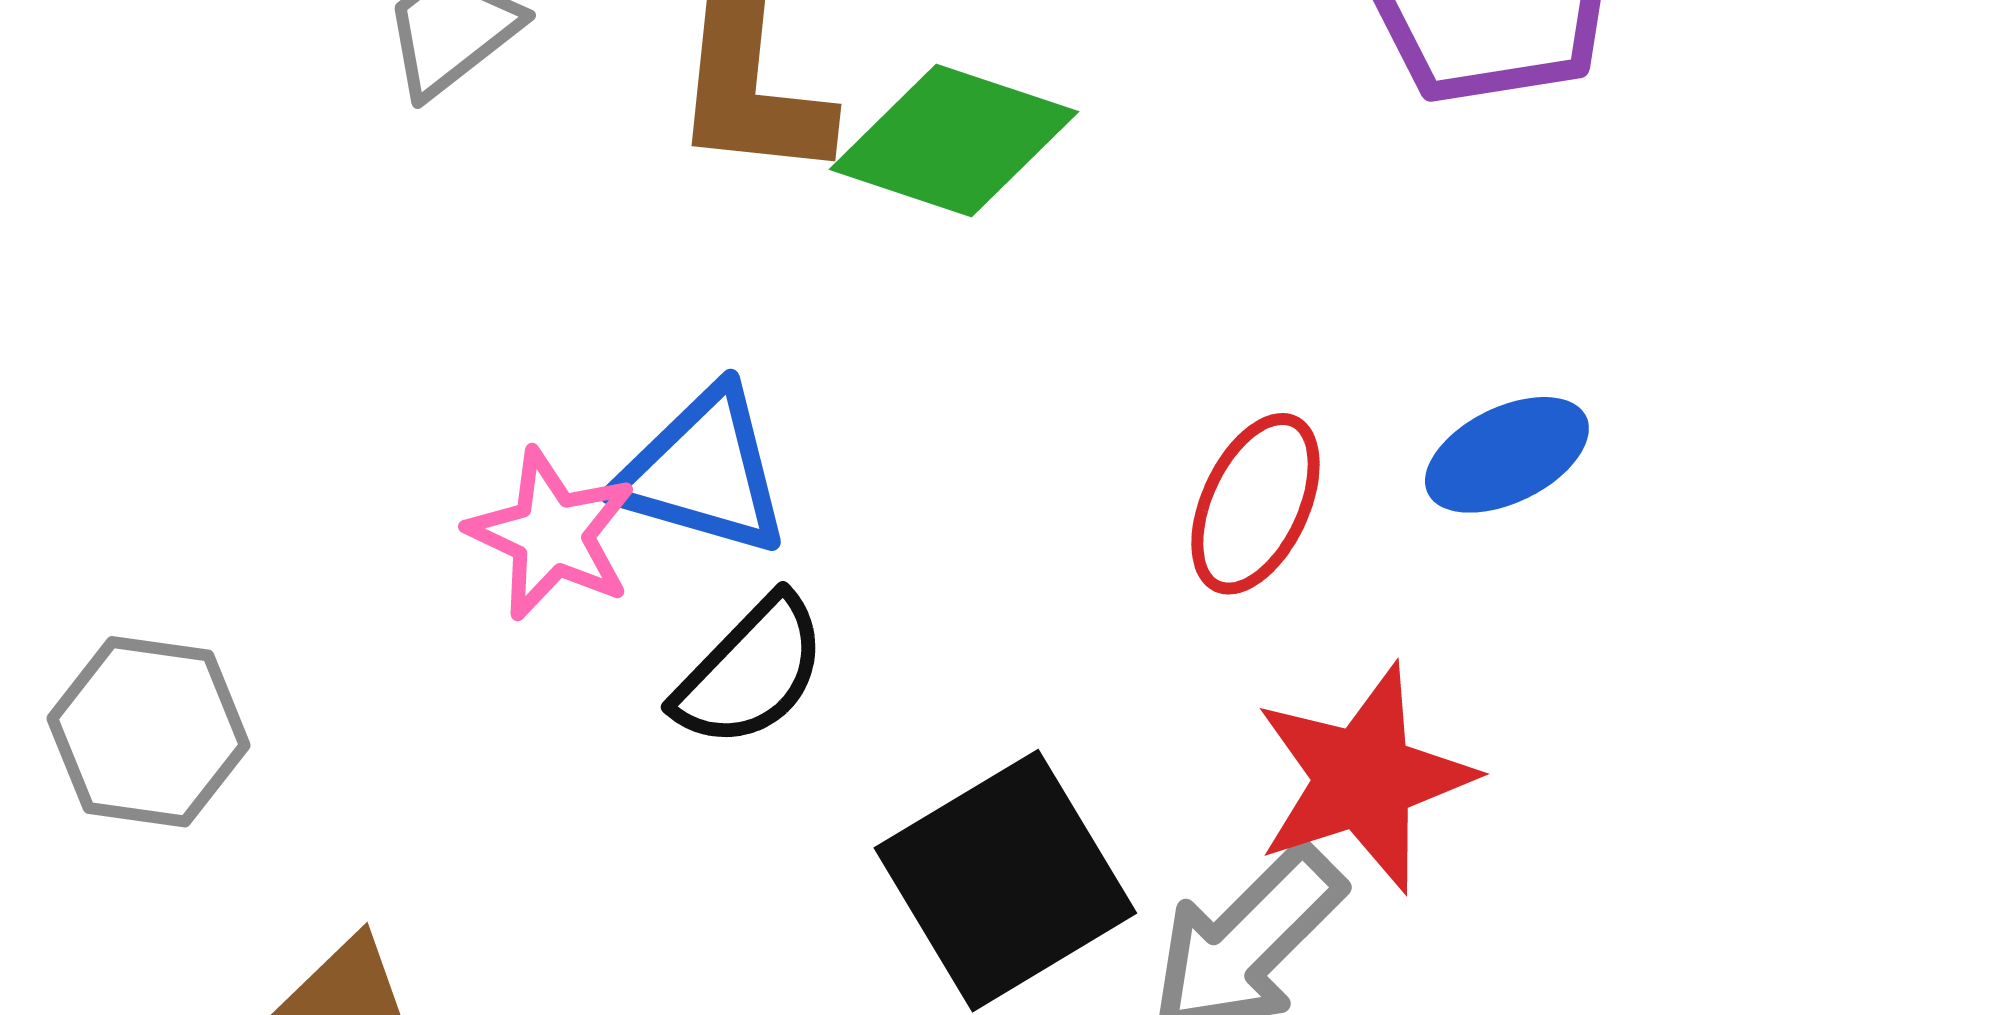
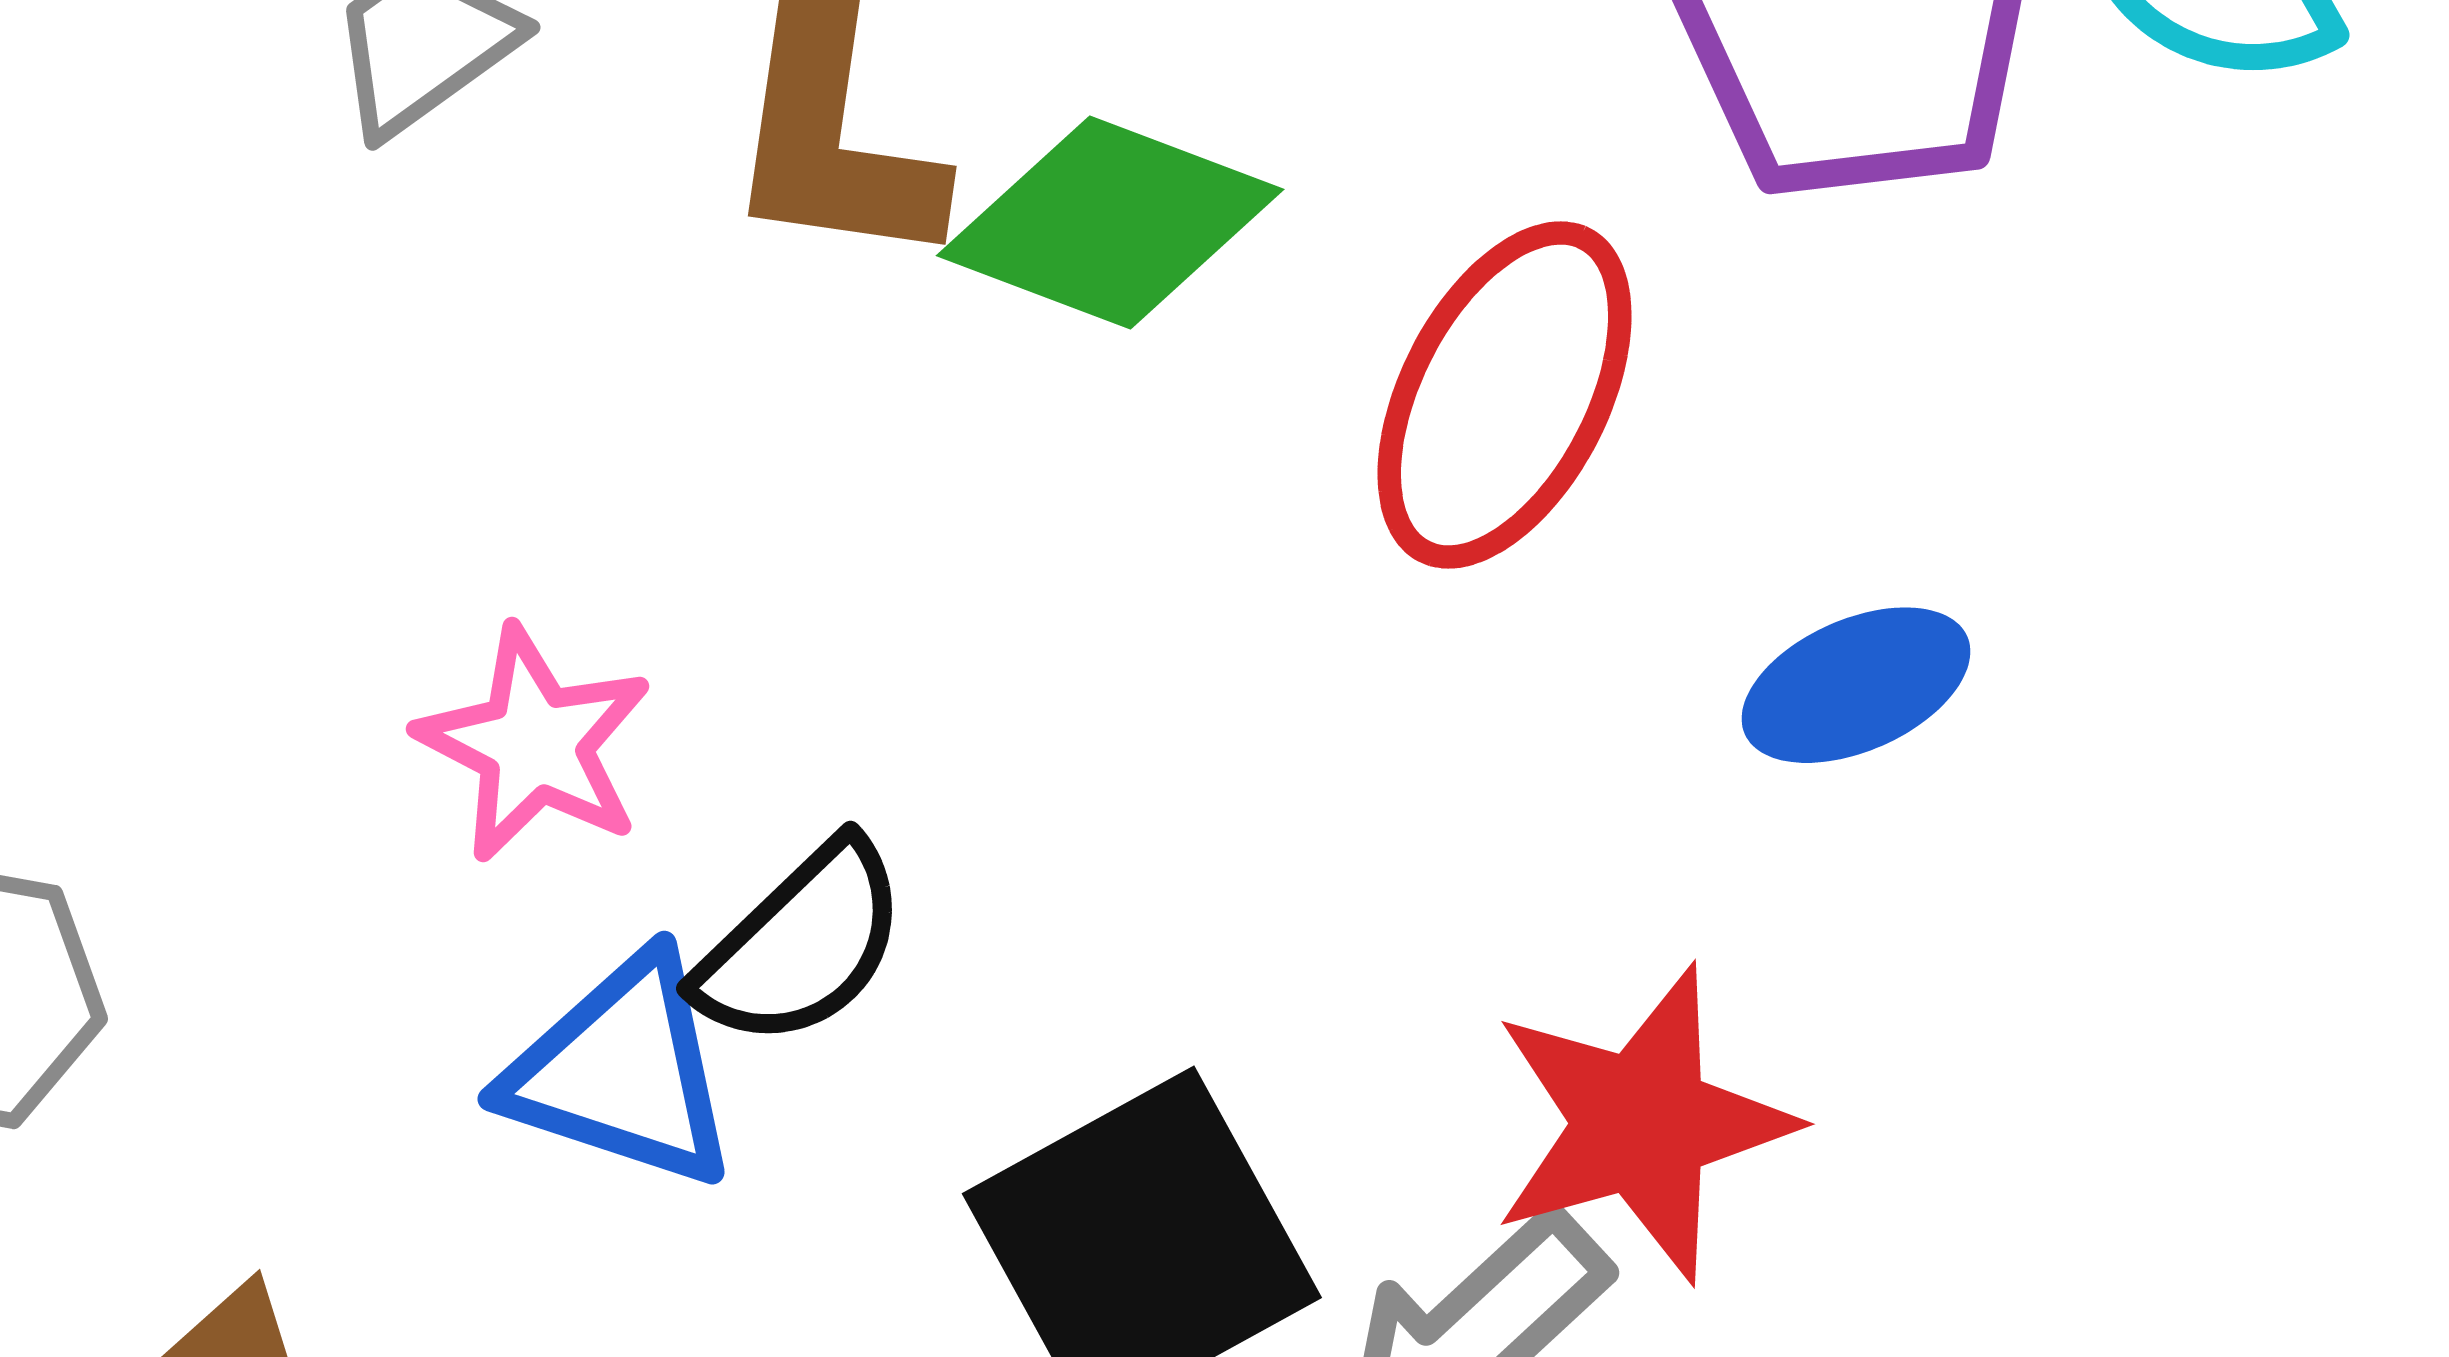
blue triangle: (704, 472) -> (622, 1071), moved
red ellipse: (1255, 504) -> (1505, 395), moved, size x1.4

